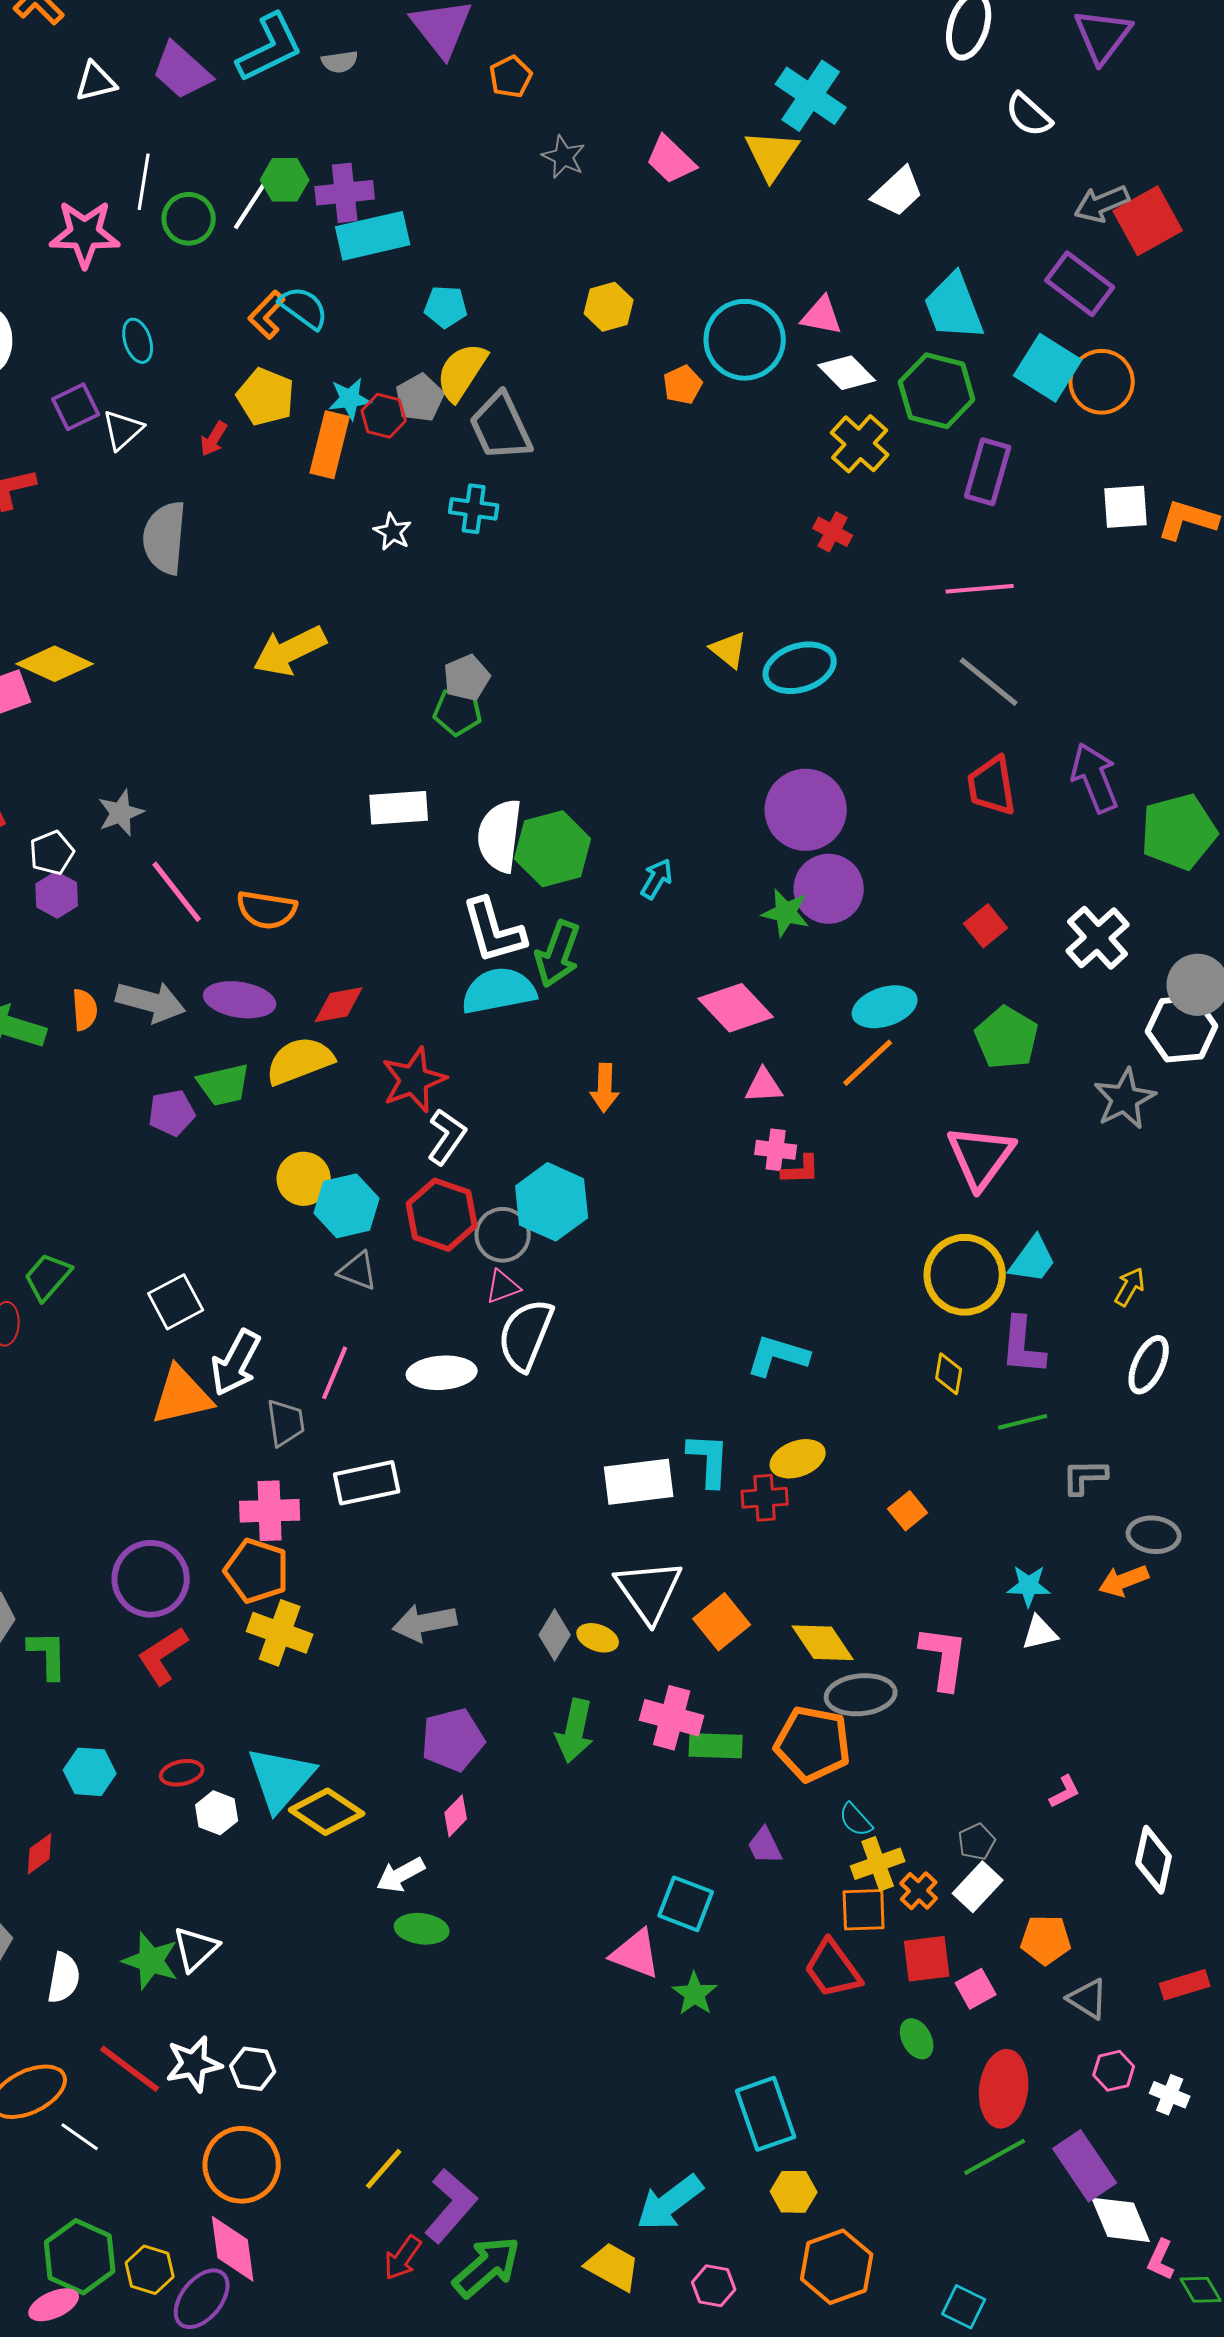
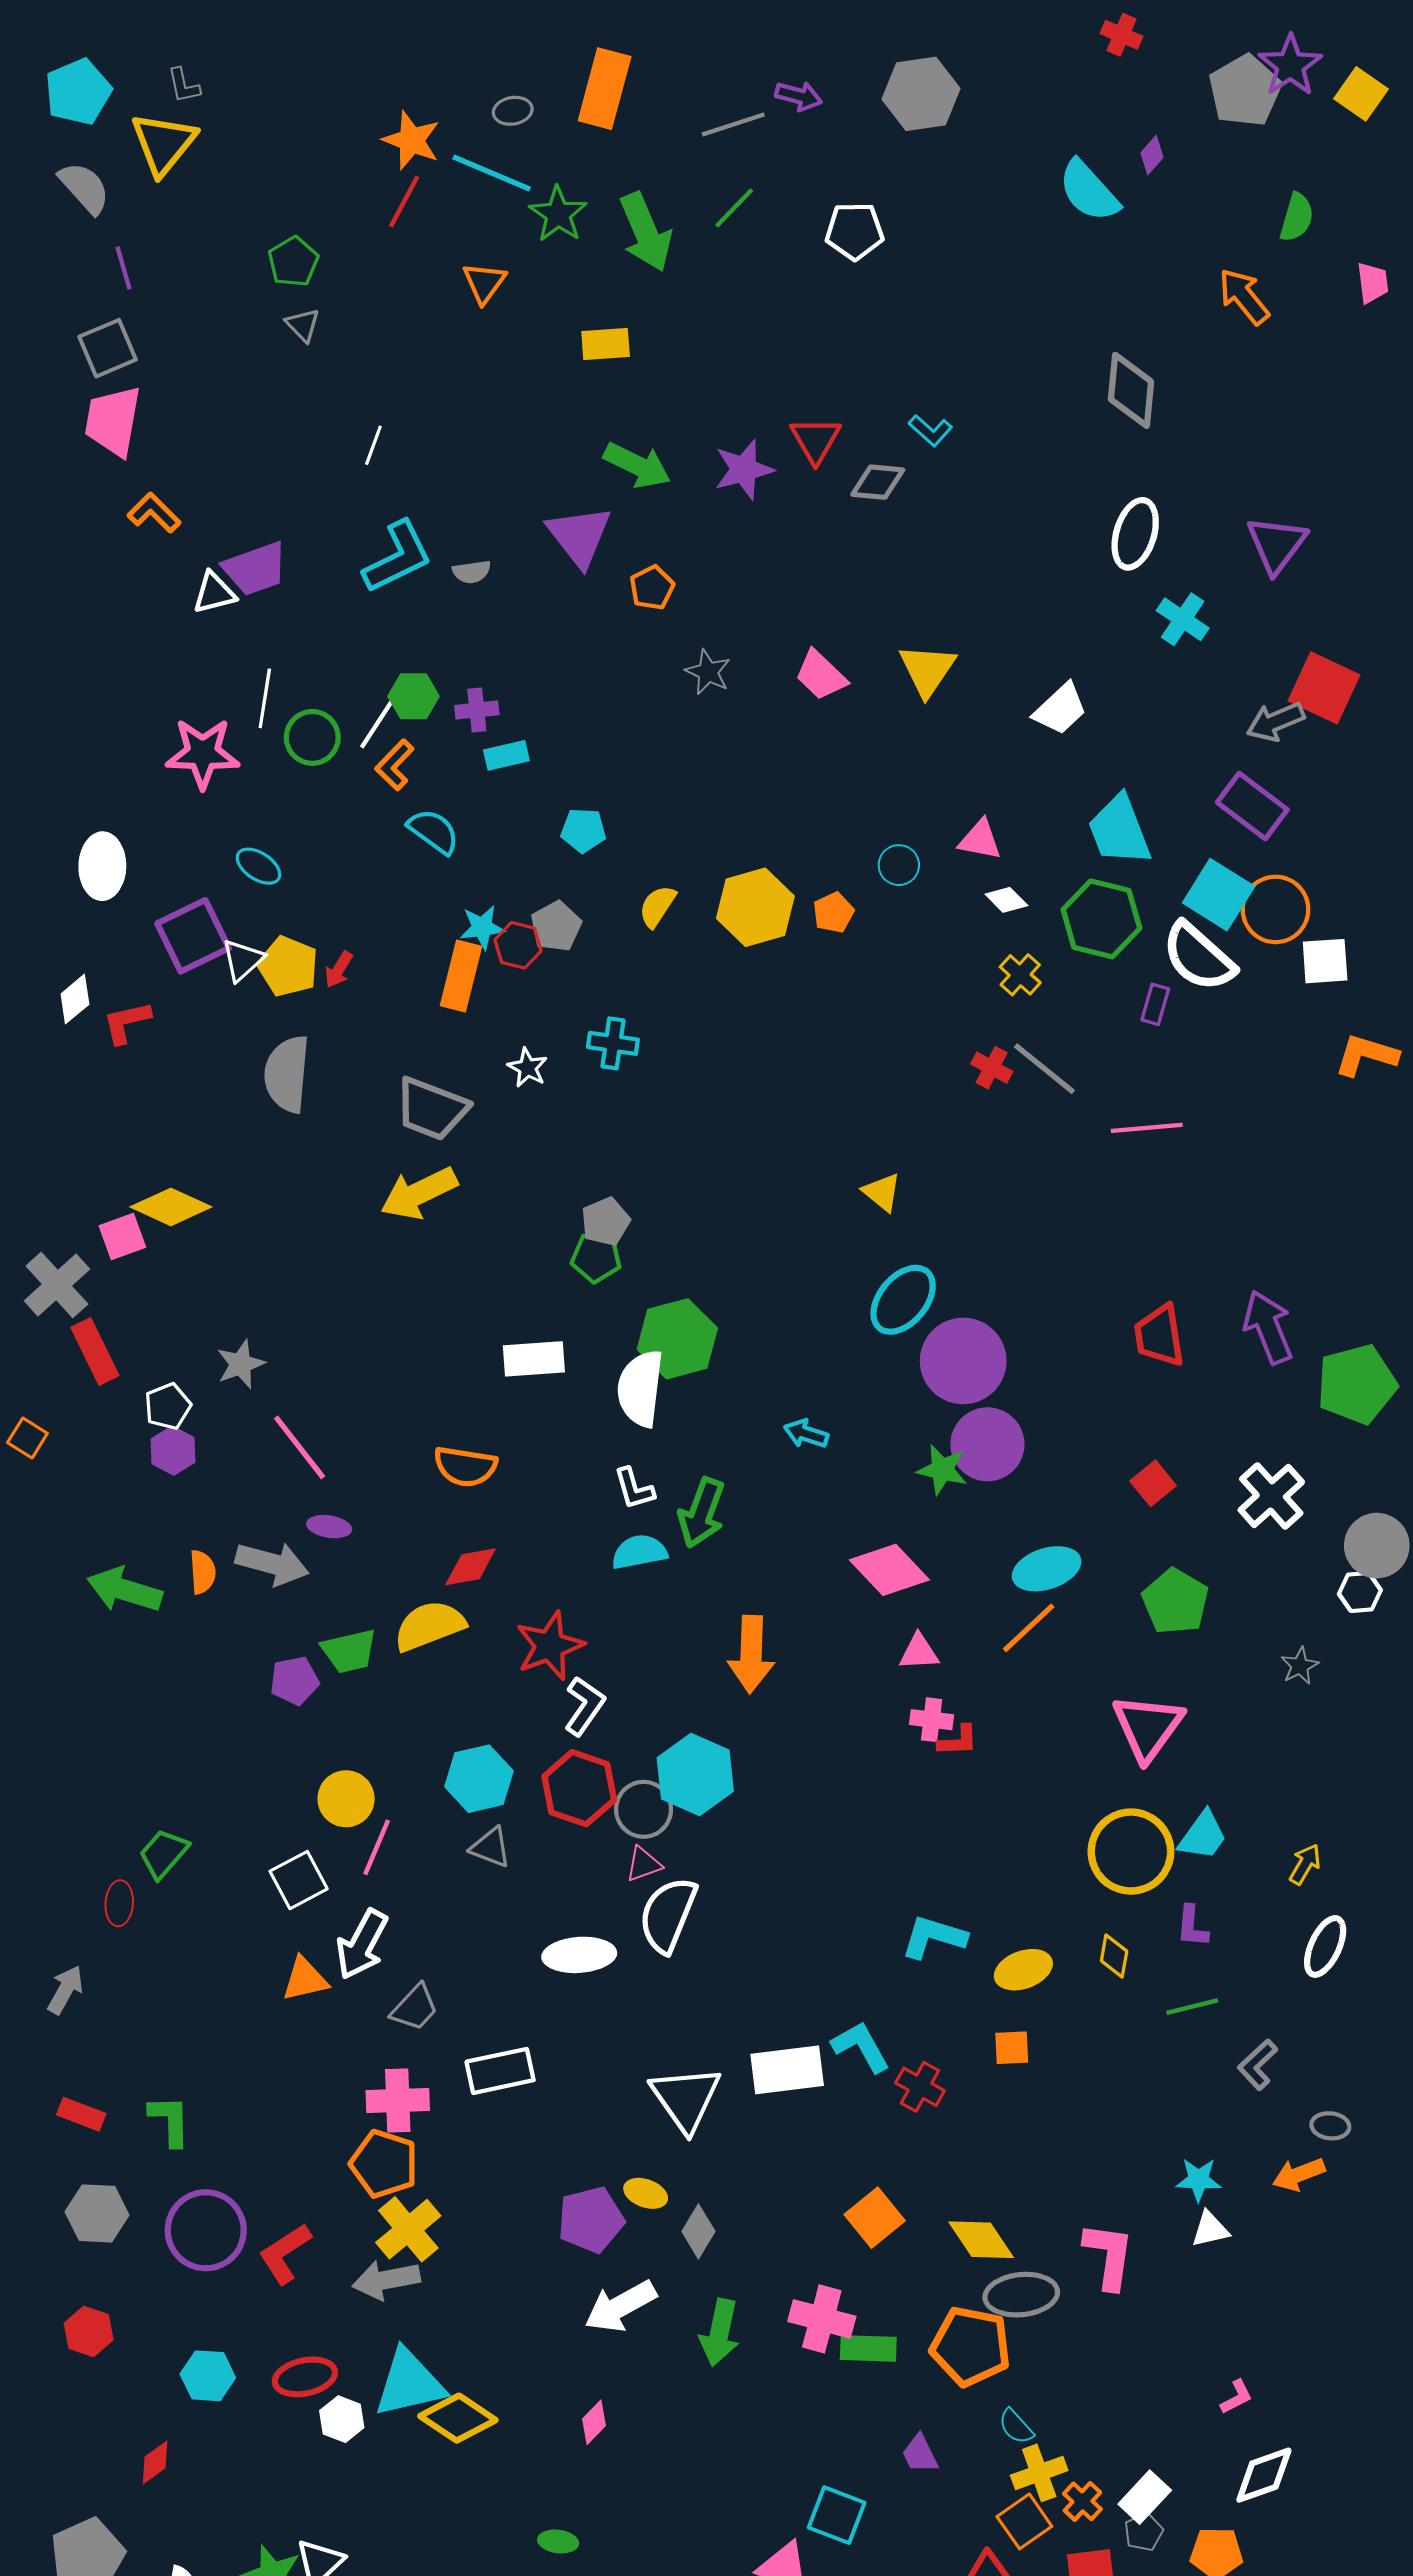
purple trapezoid: (182, 71) -> (255, 569), moved, turned -62
cyan cross: (811, 96) -> (1183, 619), moved, size x0.7
white semicircle: (1029, 115) -> (1198, 957), moved, size x1.5
purple cross: (345, 193) -> (477, 710), size x0.7
red square: (1148, 221) -> (1324, 688), moved, turned -36
cyan rectangle: (373, 236) -> (506, 755), size x0.6
yellow hexagon: (609, 307) -> (755, 907), moved, size x1.5
orange L-shape: (267, 315) -> (395, 765), moved
cyan circle: (745, 340) -> (899, 865), size x0.5
cyan ellipse: (138, 341) -> (258, 866), turned -39
yellow semicircle: (462, 372) -> (657, 906), moved, size x0.7
white diamond: (847, 373) -> (1006, 900), size x0.7
yellow pentagon: (266, 397) -> (288, 966), moved
purple square: (76, 407) -> (193, 936), size x1.5
gray trapezoid: (501, 427) -> (431, 1109), moved, turned -44
yellow cross: (860, 444) -> (1020, 975), size x0.7
purple rectangle: (988, 472) -> (1155, 1004), size x0.6
white square: (1126, 507) -> (1325, 961), moved
cyan ellipse: (800, 668) -> (903, 1300), moved, turned -32
gray line: (989, 682) -> (1044, 1069), moved
green hexagon: (553, 849) -> (677, 1339), moved
cyan arrow: (657, 879) -> (806, 1434), turned -102
orange semicircle: (267, 910) -> (465, 1466), moved
white L-shape: (494, 931) -> (634, 1489), size x0.6
cyan semicircle: (499, 991) -> (639, 1552), size x0.7
purple ellipse: (240, 1000) -> (329, 1527), moved, size x0.6
white hexagon: (1182, 1029) -> (1360, 1592), size x0.6
orange arrow: (605, 1088) -> (751, 1654), size x1.5
gray star: (1125, 1099) -> (1300, 1666), size x0.6
yellow circle: (304, 1179) -> (346, 1799), moved
purple L-shape: (1023, 1346) -> (1192, 1926), size x0.7
pink line: (335, 1373) -> (377, 1847), moved
orange triangle: (182, 1396) -> (305, 1979), size x0.7
gray trapezoid: (286, 1423) -> (415, 2008), turned 51
yellow ellipse: (798, 1459) -> (1023, 1970), moved
cyan L-shape: (709, 1460) -> (861, 2047), turned -32
gray L-shape: (1085, 1477) -> (1258, 2065), turned -42
red cross: (765, 1498) -> (920, 2087), turned 33
orange square: (908, 1511) -> (1012, 2048), moved, turned 36
gray ellipse: (1154, 1535) -> (1330, 2126), size x0.7
purple circle: (151, 1579) -> (206, 2230), moved
white triangle: (649, 1591) -> (686, 2098), moved
gray arrow: (425, 1623) -> (386, 2280), moved
yellow cross: (280, 1633) -> (408, 2229), turned 30
yellow ellipse: (598, 1638) -> (646, 2193), moved
green L-shape: (48, 1655) -> (170, 2121), moved
purple pentagon: (453, 1740) -> (591, 2220), moved
red ellipse: (182, 1773) -> (305, 2377), size x1.4
cyan triangle: (281, 1779) -> (409, 2383), turned 36
gray pentagon: (977, 1842) -> (1144, 2532), moved
white diamond: (1154, 1860) -> (1264, 2475), moved, turned 58
white arrow: (401, 1875) -> (620, 2306), moved, size x1.4
orange square: (864, 1910) -> (1024, 2521), turned -33
green ellipse: (422, 1929) -> (558, 2541), size x0.7

